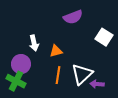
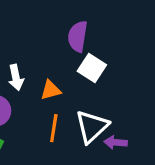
purple semicircle: (73, 17) -> (78, 36), turned 120
white square: (104, 37) -> (92, 68), moved

